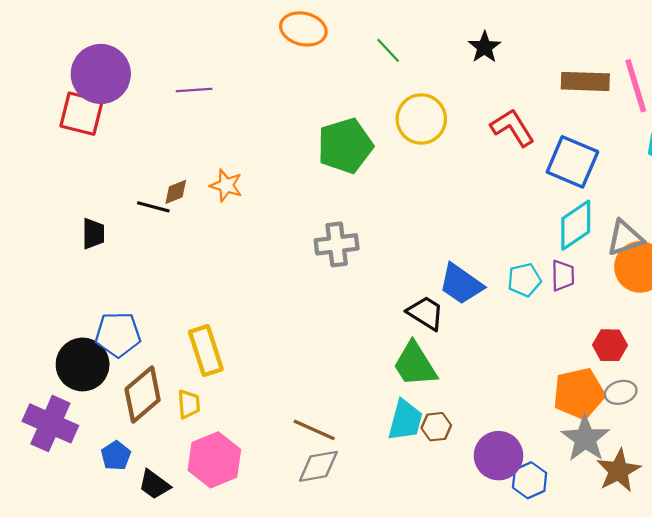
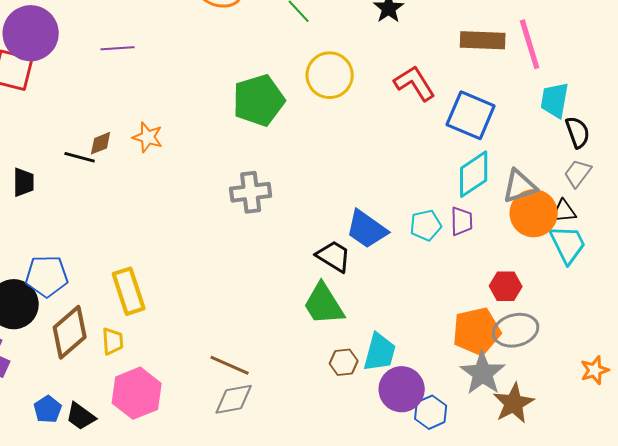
gray ellipse: (621, 392) -> (516, 330), size x1.5
cyan trapezoid: (405, 420) -> (380, 352), moved
blue pentagon: (116, 456) -> (48, 409), moved

